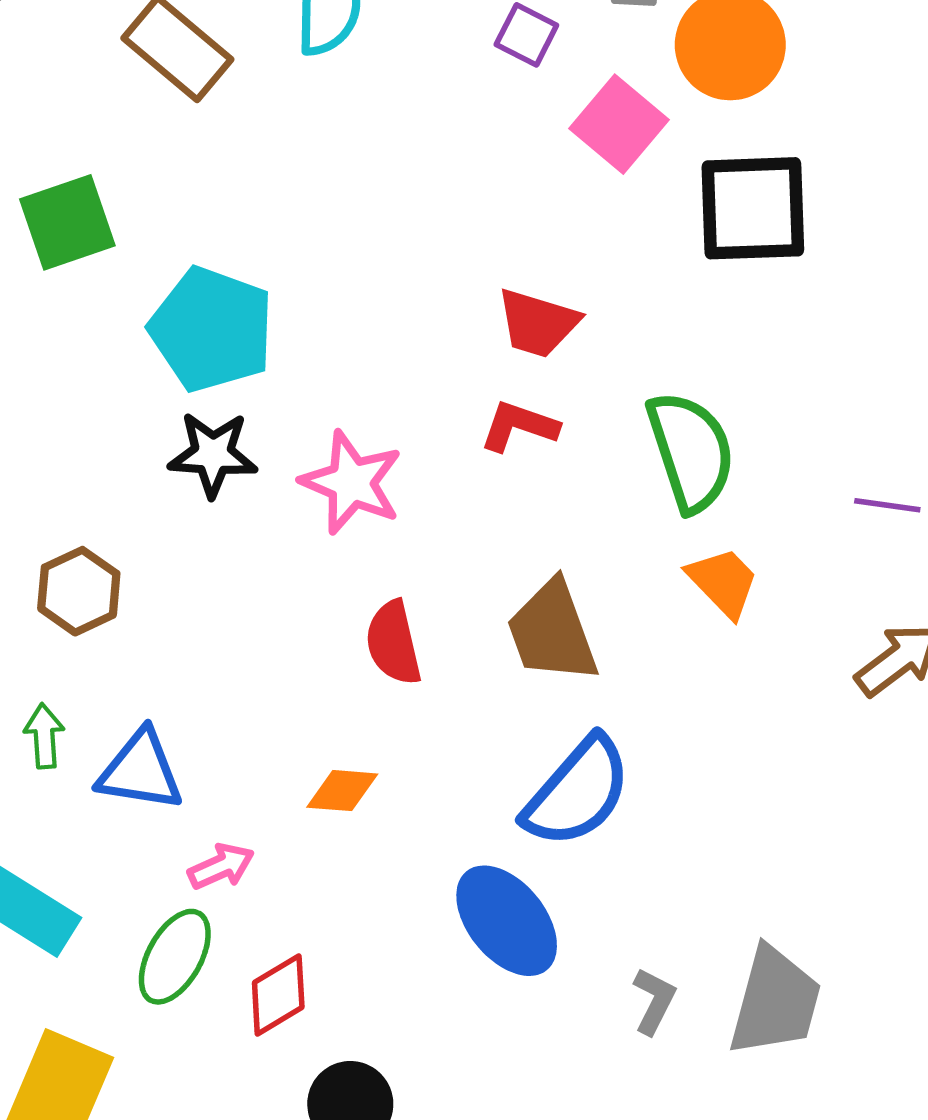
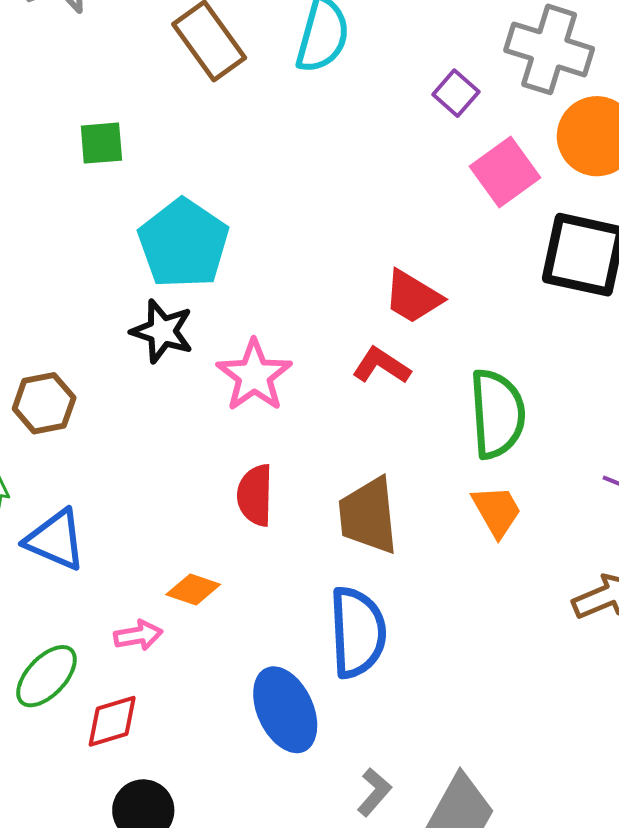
green square: (67, 222) -> (101, 143), size x0.7
blue semicircle: (577, 792) -> (358, 632), turned -58
pink arrow: (221, 866) -> (138, 635), moved

